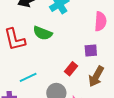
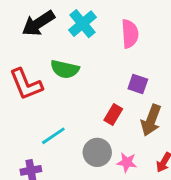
pink semicircle: (100, 21) -> (130, 34), moved
purple square: (91, 51) -> (138, 84), turned 32

